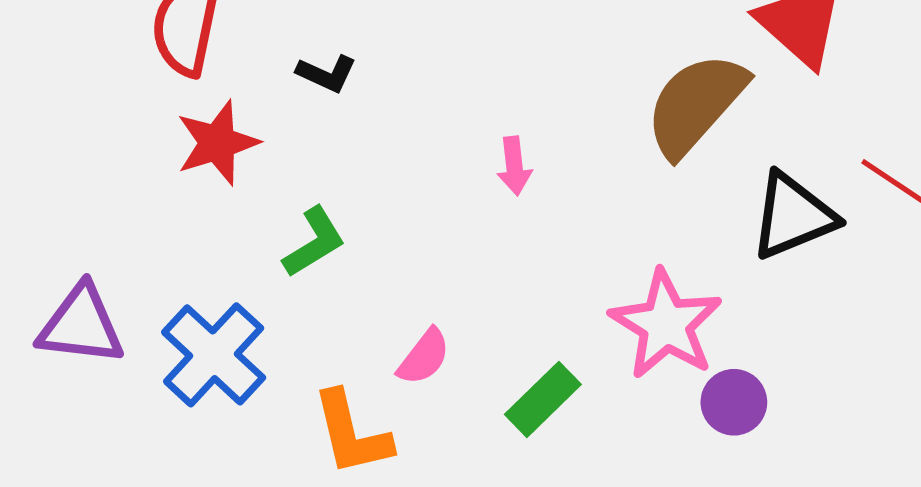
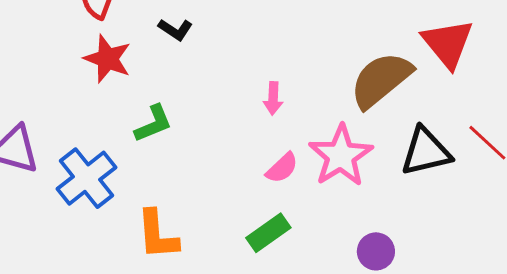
red star: (217, 143) -> (108, 59), turned 30
pink star: (666, 324) -> (341, 156), moved
pink semicircle: (424, 357) -> (282, 168), moved

